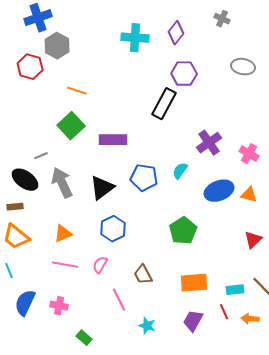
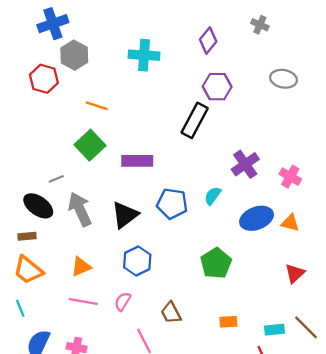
cyan cross: (135, 38) -> (144, 55), moved
orange rectangle: (194, 283) -> (228, 322), size x0.6

